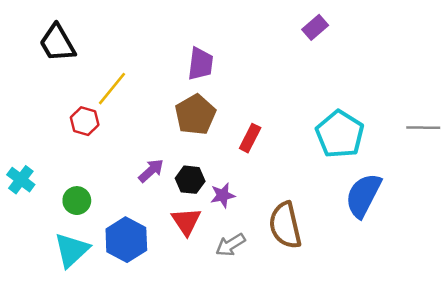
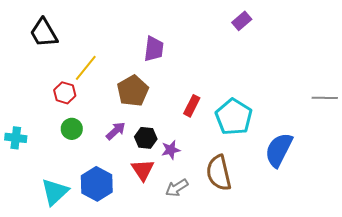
brown pentagon: (195, 115) -> (133, 91), moved
cyan pentagon: (340, 134) -> (234, 117), moved
cyan cross: (21, 180) -> (16, 138), turned -30
green circle: (77, 201) -> (72, 129), moved

